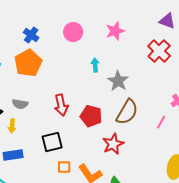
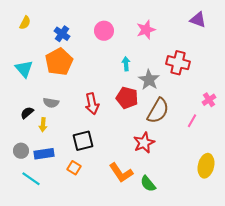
red cross: (159, 51) -> (178, 63), moved, turned -30
red pentagon: (91, 116) -> (127, 98), moved
orange square: (64, 167) -> (74, 168), moved, turned 32

